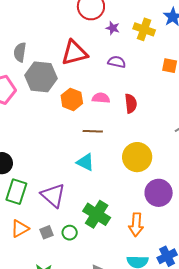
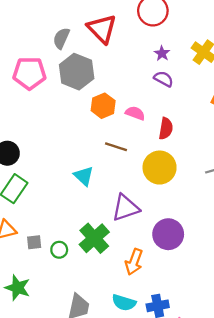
purple star: (113, 28) -> (162, 53), moved
red triangle: (74, 53) -> (102, 29), moved, turned 44
yellow circle: (137, 157) -> (160, 168), moved
cyan triangle: (85, 162) -> (84, 176), moved
purple triangle: (53, 195) -> (126, 208), moved, turned 44

